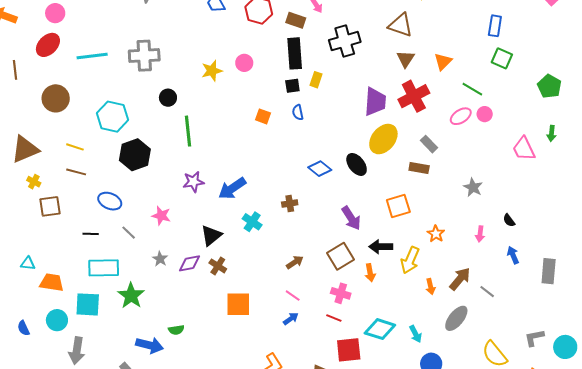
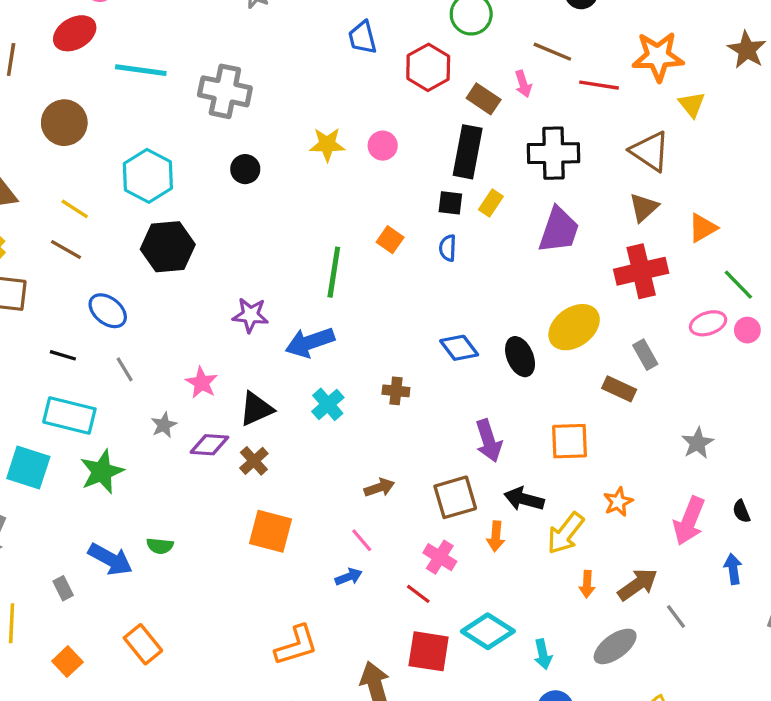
purple trapezoid: (375, 102) -> (559, 230), moved
green line: (188, 131) -> (334, 272), moved
pink star: (161, 216) -> (202, 383), moved
pink arrow: (480, 234) -> (689, 521), size x1.8

